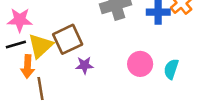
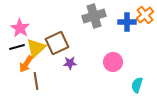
pink star: (20, 20) -> (20, 28), turned 30
orange arrow: (28, 66) -> (26, 64), turned 30
cyan semicircle: (171, 69) -> (137, 85), moved

